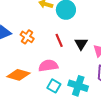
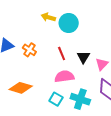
pink semicircle: (48, 66) -> (64, 76), moved

